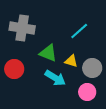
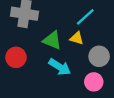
yellow triangle: (71, 61) -> (77, 38), moved

